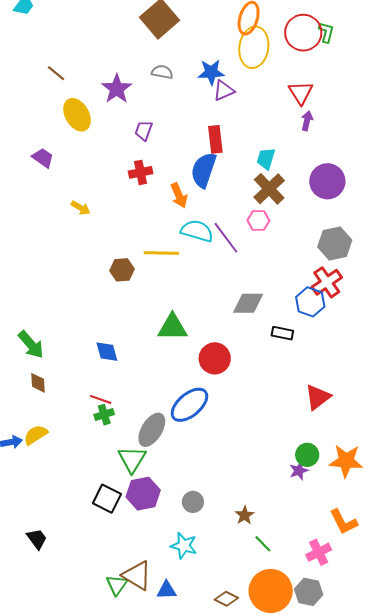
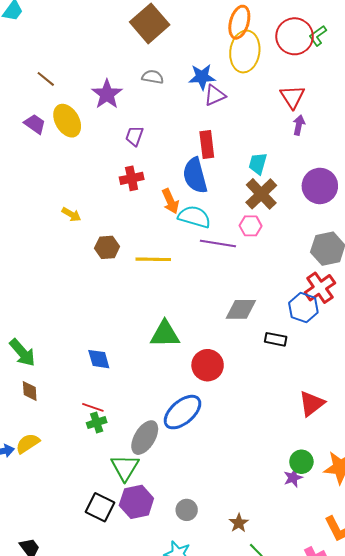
green L-shape: (326, 32) -> (318, 36), turned -140
purple trapezoid: (43, 158) -> (35, 124), moved
blue semicircle: (204, 170) -> (195, 175), turned -33
cyan semicircle: (197, 231) -> (194, 217), moved
purple line: (226, 238) -> (218, 243), turned -44
brown hexagon: (122, 270) -> (107, 247), moved

